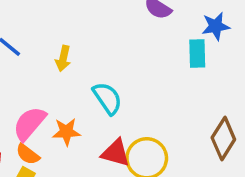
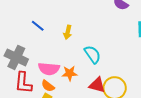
pink semicircle: (29, 124) -> (49, 69), turned -125

